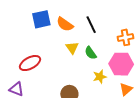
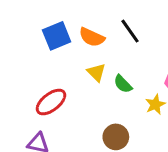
yellow triangle: (72, 48) -> (96, 72), moved
green semicircle: (91, 53) -> (123, 84), moved

